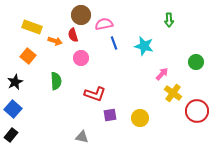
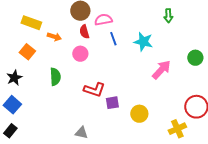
red semicircle: (73, 35) -> (84, 32), moved
pink arrow: (162, 74) -> (161, 70), size x1.5
yellow cross: (173, 93) -> (177, 129), moved, turned 30
purple square: (110, 115) -> (112, 103), moved

